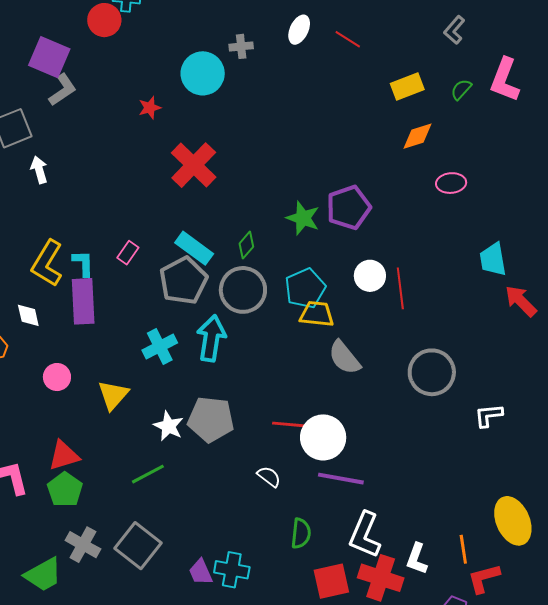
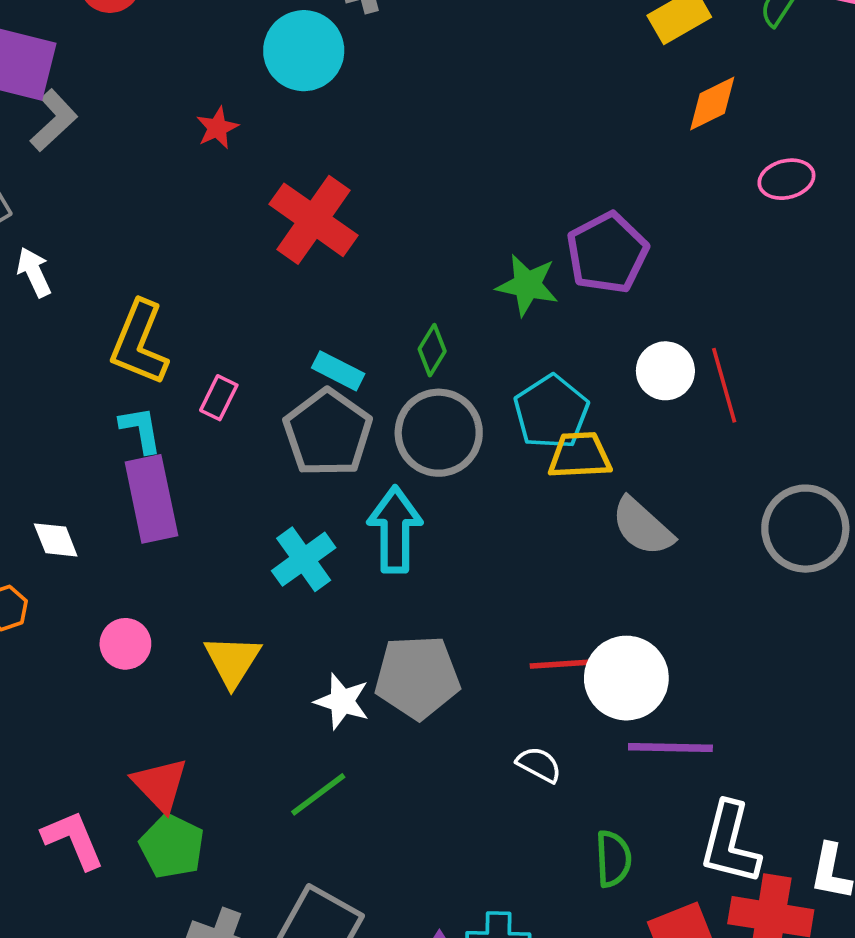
cyan rectangle: (194, 248) -> (338, 371), size x0.7
yellow L-shape: (47, 263) -> (139, 343), moved
red triangle: (64, 455) -> (160, 785), turned -48

